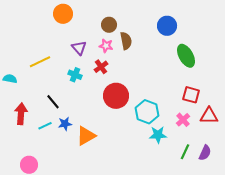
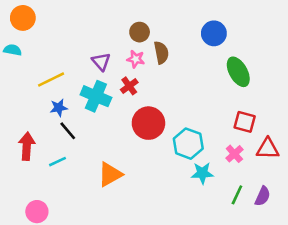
orange circle: (63, 14) -> (23, 18), moved
cyan cross: (75, 75) -> (96, 96), size x1.6
cyan semicircle: (10, 79) -> (13, 50), moved
blue star: (65, 124) -> (59, 108), moved

